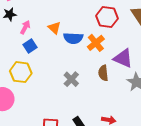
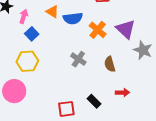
orange cross: (96, 43) -> (98, 30), moved
purple triangle: (123, 58) -> (126, 29), turned 30
brown semicircle: (103, 73) -> (110, 64), moved

